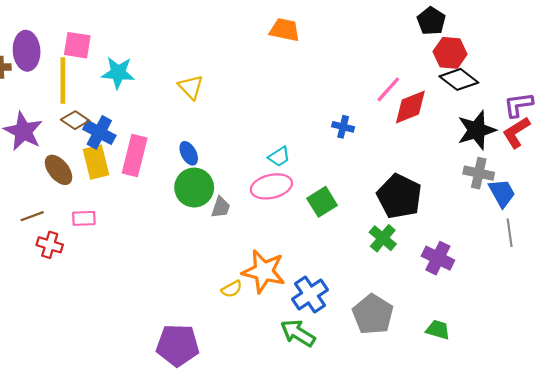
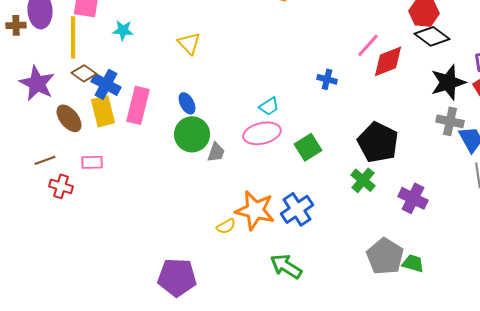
cyan star: (118, 73) -> (123, 30), size x0.7
blue cross: (310, 294) -> (297, 209), moved
gray pentagon: (373, 314) -> (385, 256), moved

